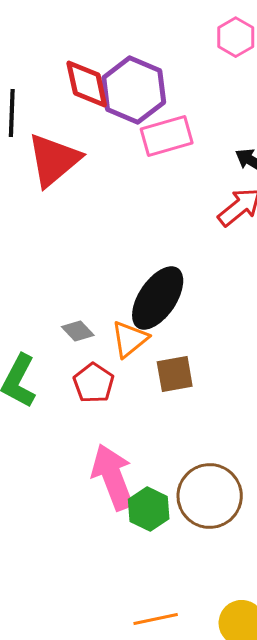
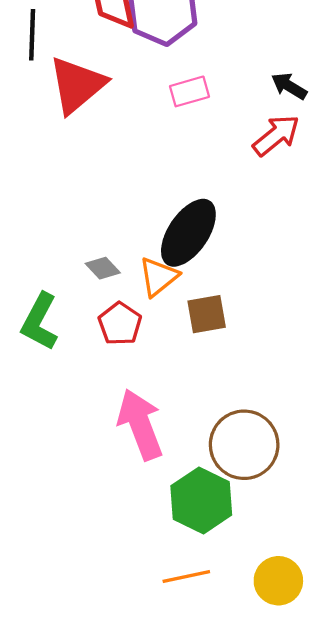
pink rectangle: (167, 136) -> (190, 91), moved, size x0.7
green hexagon: (149, 509) -> (201, 500), moved, size x1.4

